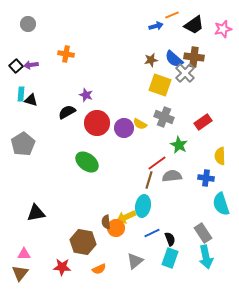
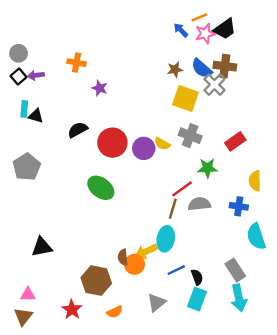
gray circle: (28, 24) -> (19, 53), moved
blue arrow: (156, 26) -> (181, 30), turned -120
pink star: (223, 29) -> (205, 34), moved
purple star: (86, 95) -> (100, 88), moved
green star: (179, 145) -> (207, 168), turned -30
red star: (62, 267) -> (72, 310), turned 30

